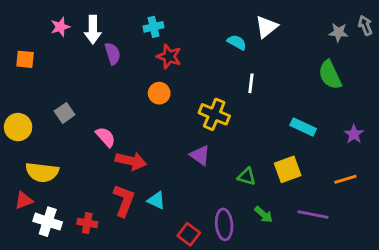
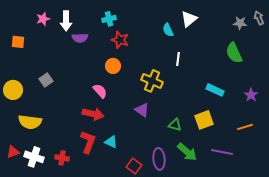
cyan semicircle: (237, 42) -> (168, 30), turned -144
purple semicircle: (113, 54) -> (80, 38), turned 105
pink semicircle: (106, 137) -> (100, 91), moved
red triangle: (24, 200) -> (13, 152), moved
green arrow: (264, 215) -> (187, 152), size x1.5

